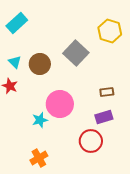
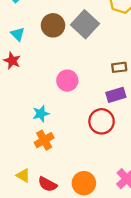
brown circle: (40, 64) -> (53, 25), moved
pink circle: (60, 104) -> (67, 81), size x0.7
cyan star: (40, 120) -> (41, 114), moved

